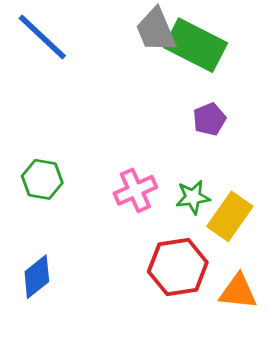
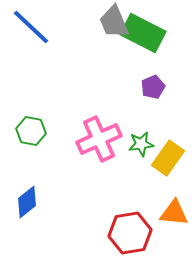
pink cross: (135, 190) -> (99, 139), size x1.4
red hexagon: (178, 267) -> (130, 233), moved

